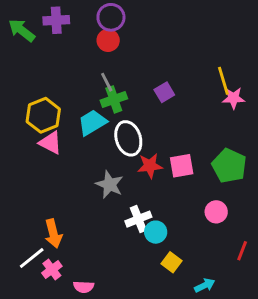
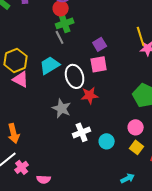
green cross: (114, 99) -> (65, 23), moved
pink square: (182, 166) -> (99, 64), moved
cyan circle: (156, 232) -> (107, 141), moved
orange arrow: (53, 233) -> (14, 133), moved
yellow square: (172, 262) -> (137, 147), moved

